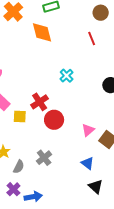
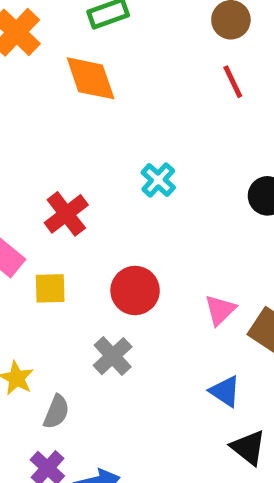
red line: (92, 38) -> (233, 82), moved
red cross: (40, 102) -> (66, 214), moved
gray cross: (44, 158) -> (113, 356), moved

